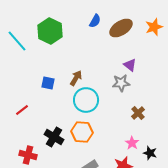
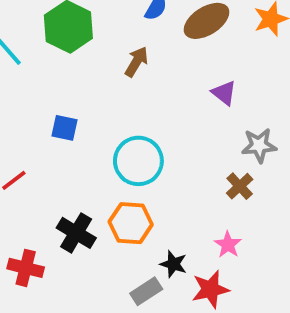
brown arrow: (76, 78) -> (136, 62), moved
gray star: (121, 83) -> (259, 145), moved
black star: (150, 153) -> (173, 264), moved

